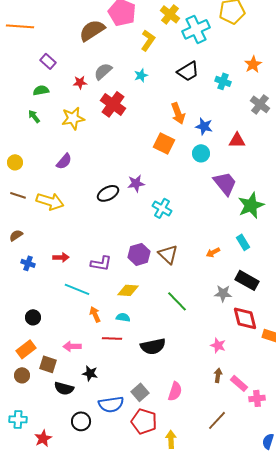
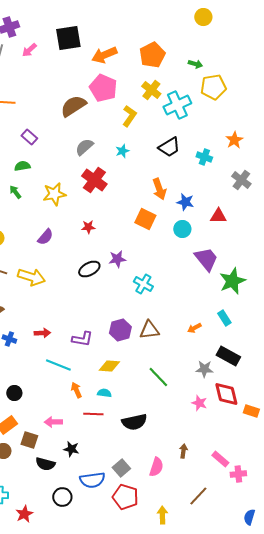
red star: (80, 82) -> (88, 227), moved
brown triangle: (168, 254) -> (149, 330), turned -50
pink star: (218, 345) -> (199, 403), moved
brown arrow: (218, 375) -> (183, 451), moved
yellow arrow: (171, 439) -> (162, 515), moved

